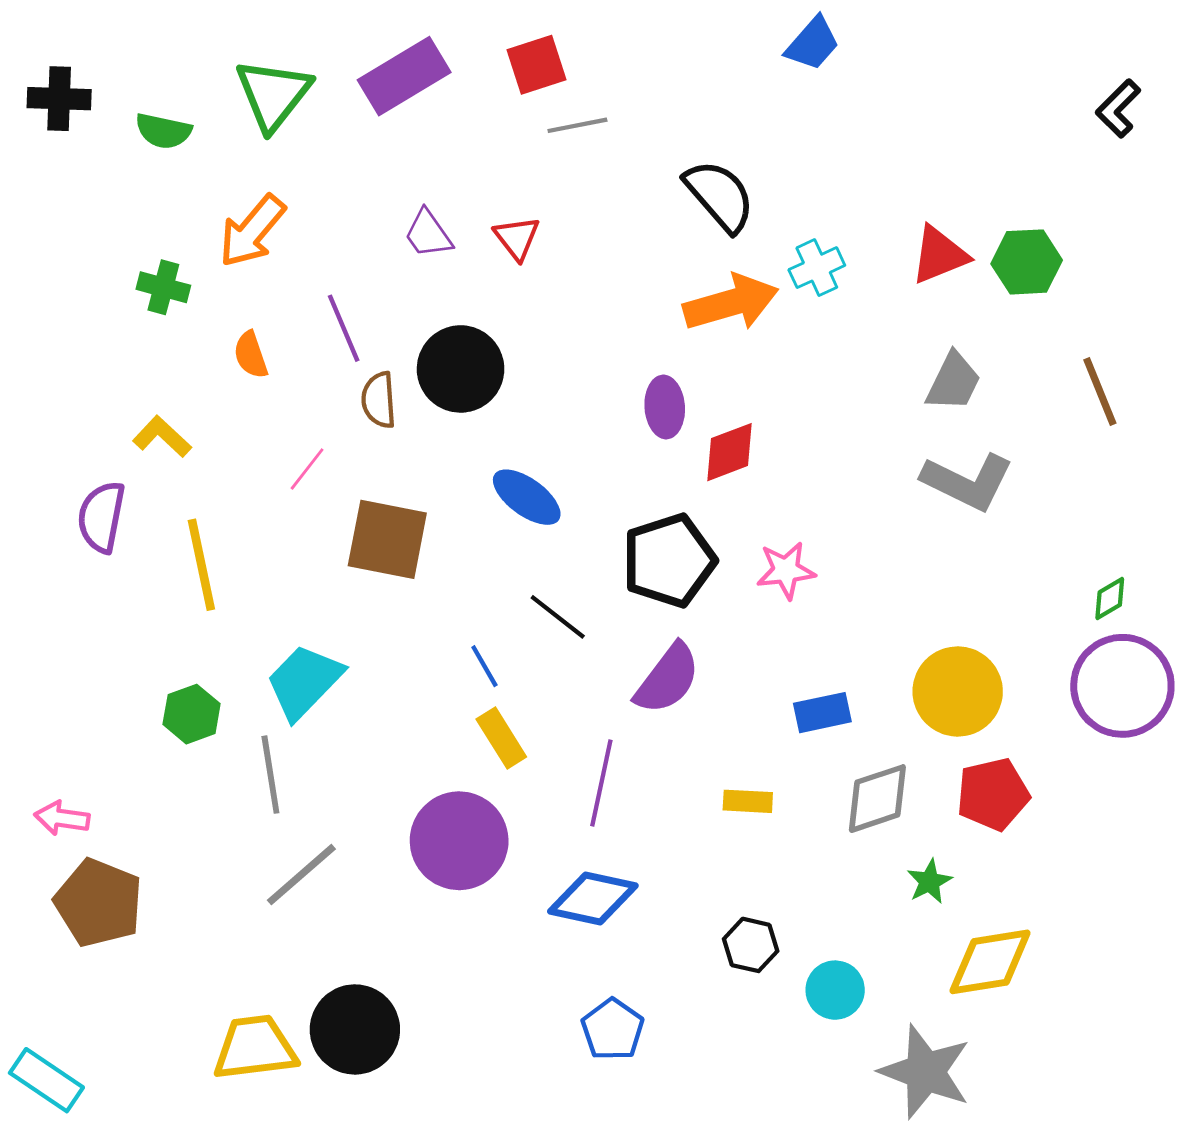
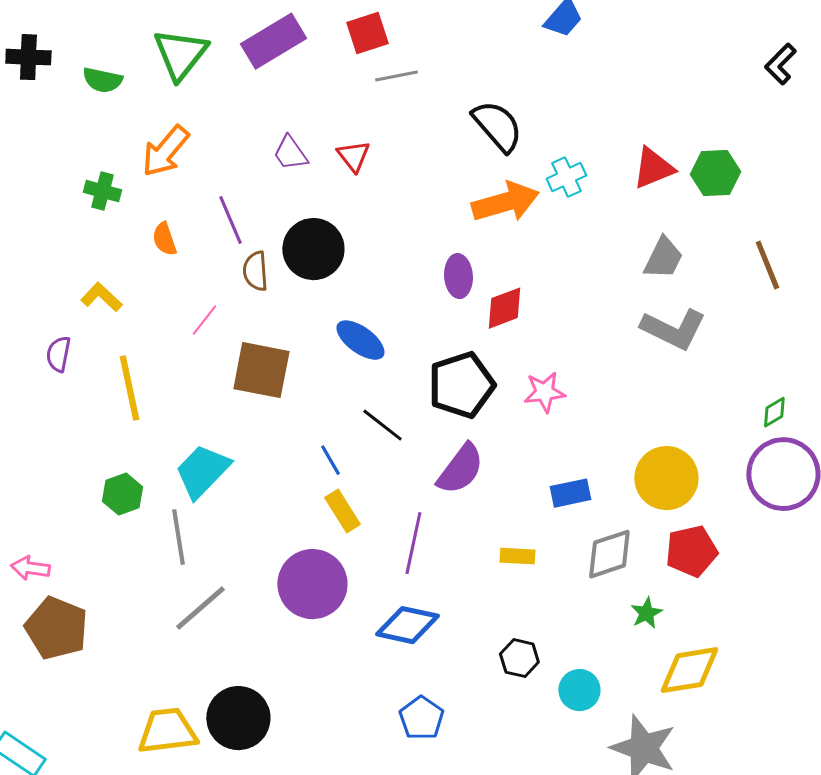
purple semicircle: (101, 517) -> (58, 354), size x0.7

